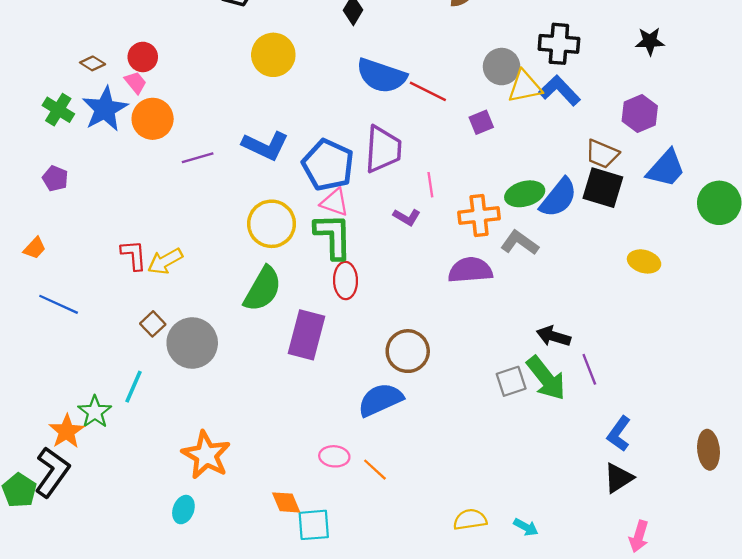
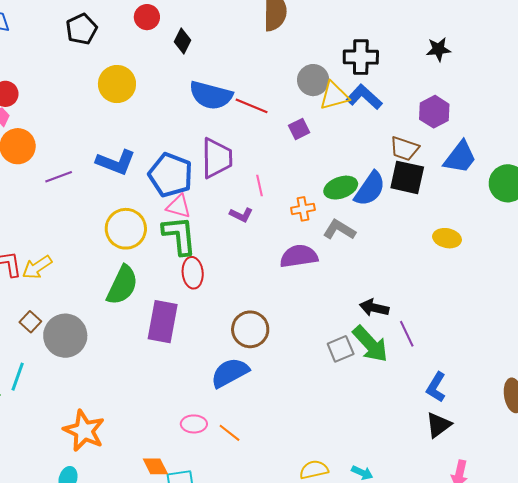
orange cross: (479, 215) -> (303, 209), size x0.7

